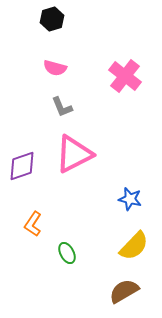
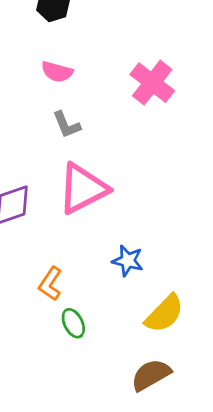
blue star: (130, 199) -> (128, 261), moved
orange L-shape: (33, 224) -> (50, 284), moved

